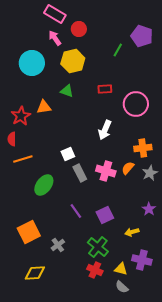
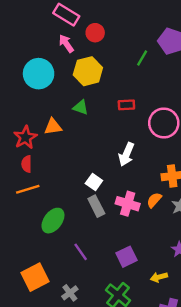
red semicircle: (12, 139) -> (26, 164), moved
white square: (68, 154) -> (94, 182), moved, turned -32
purple line: (76, 211) -> (81, 252), moved

